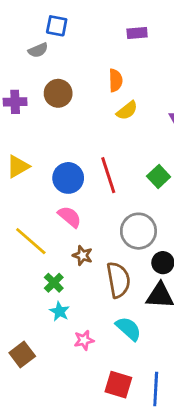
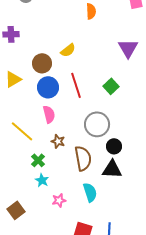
orange semicircle: (116, 80) -> (91, 11), moved
brown circle: (58, 93) -> (42, 63), moved
yellow semicircle: (127, 111) -> (68, 50), moved
pink semicircle: (70, 217) -> (49, 114), turned 36
cyan semicircle: (128, 329) -> (90, 192), turned 30

